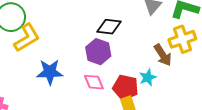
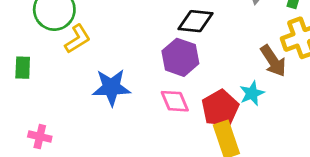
yellow L-shape: (27, 38) -> (78, 39), size x0.7
red pentagon: (125, 87) -> (220, 108), turned 30

